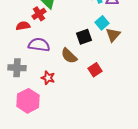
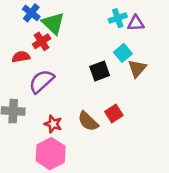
purple semicircle: (39, 45) -> (42, 81), turned -50
brown semicircle: (69, 56) -> (88, 121), moved
pink hexagon: (28, 101) -> (51, 154), moved

